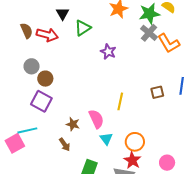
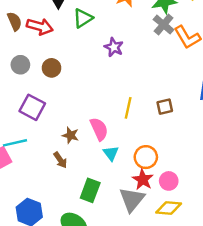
brown circle: (45, 79) -> (52, 68), moved
brown square: (157, 92) -> (165, 107), moved
pink circle: (167, 163) -> (169, 181), moved

